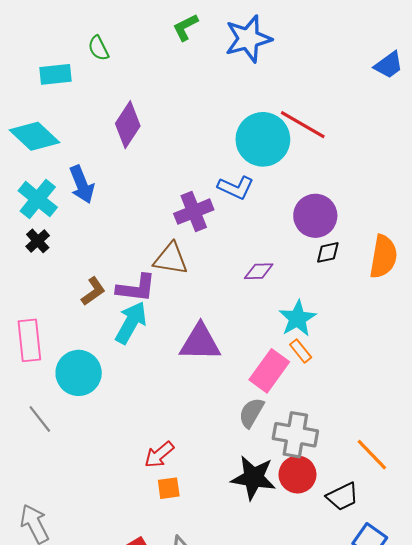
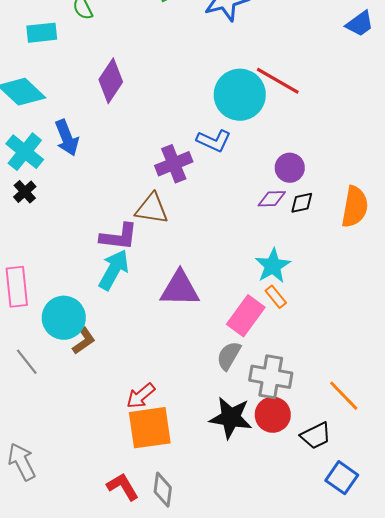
purple circle: (315, 216) -> (290, 168), size x0.7
purple diamond: (259, 271) -> (272, 199), moved
brown L-shape: (93, 291) -> (84, 341), moved
orange square: (169, 488) -> (150, 428), size x2.0

